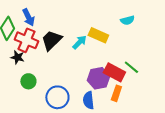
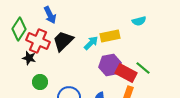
blue arrow: (28, 17) -> (50, 15), moved
yellow rectangle: (98, 35) -> (110, 36), turned -36
purple hexagon: (98, 78) -> (110, 65), moved

